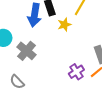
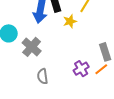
gray semicircle: (17, 82) -> (43, 76), moved, turned 35

